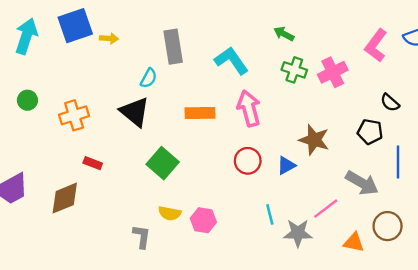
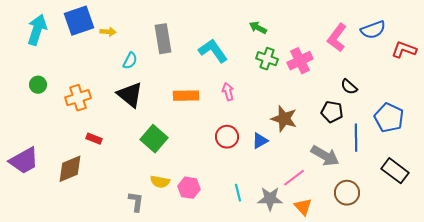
cyan semicircle: (149, 78) -> (130, 61), moved
pink arrow: (249, 108) -> (228, 92), size x0.6
cyan line: (270, 214) -> (238, 193), moved
orange triangle: (354, 242) -> (303, 207), moved, turned 36

